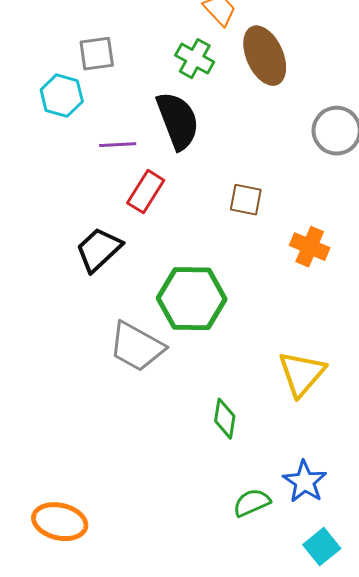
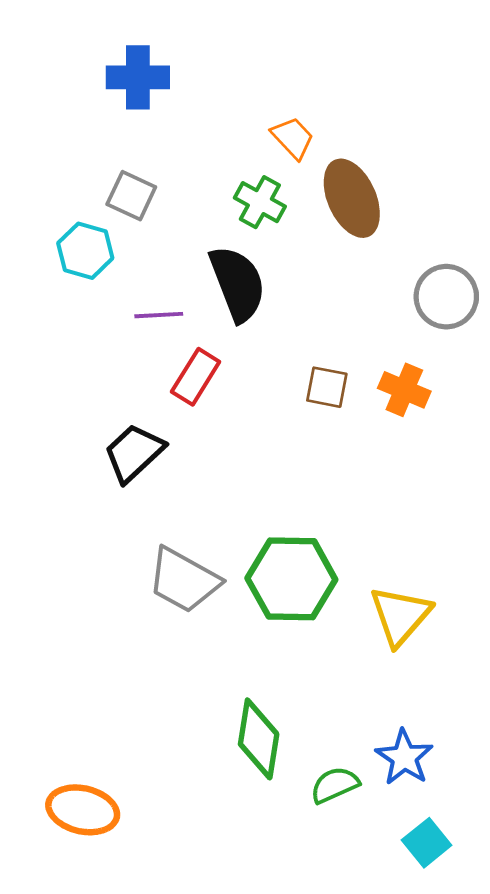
gray square: (97, 54) -> (131, 196), turned 33
orange cross: (310, 247) -> (404, 390), moved
green hexagon: (192, 299) -> (291, 579), moved
green diamond: (225, 419) -> (259, 739), moved, size x1.5

